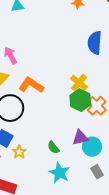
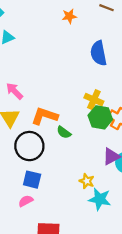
green semicircle: (53, 147) -> (64, 132), moved
yellow star: (19, 152) -> (87, 181), moved

